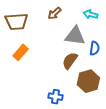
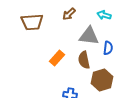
orange rectangle: (21, 52) -> (57, 58), moved
brown semicircle: (70, 61) -> (84, 60), turned -48

